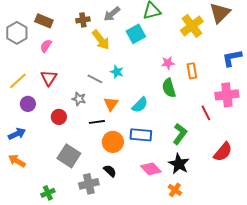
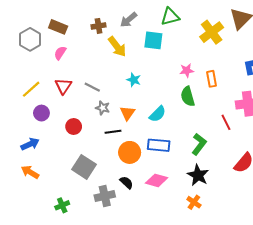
cyan square: (136, 34) -> (153, 40), turned 36
gray line: (95, 79) -> (92, 87), moved
gray star: (79, 99) -> (103, 108), moved
pink diamond: (151, 169) -> (157, 180), moved, turned -30

